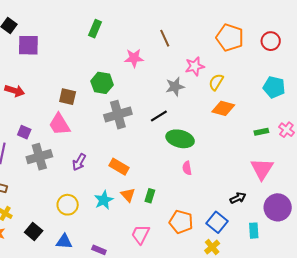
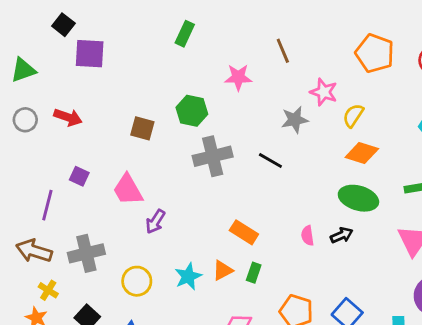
pink star: (195, 66) -> (324, 92), turned 30
black line: (159, 116) -> (270, 160), turned 60
pink trapezoid: (59, 124) -> (128, 190), moved
green ellipse: (180, 139) -> (358, 198), moved
gray cross: (39, 157) -> (86, 253), moved
orange rectangle: (119, 167) -> (244, 232), moved
orange triangle: (128, 195) -> (223, 270), turned 42
black arrow: (238, 198) -> (342, 235), moved

